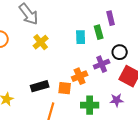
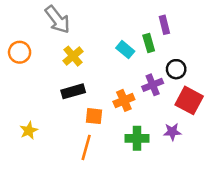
cyan rectangle: (81, 37) -> (125, 50), turned -48
black rectangle: (40, 86) -> (73, 91), moved
orange square: (65, 88) -> (94, 116), moved

